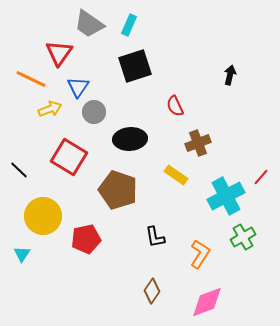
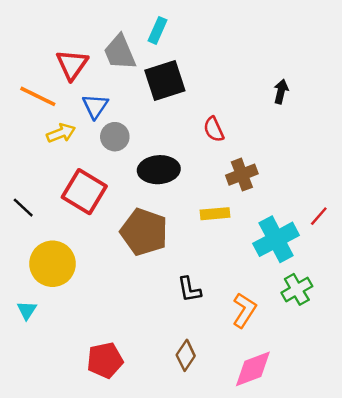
gray trapezoid: (89, 24) -> (120, 52), moved, turned 32
yellow rectangle: (176, 175) -> (215, 214), turned -40
red pentagon: (86, 239) -> (105, 360), moved

